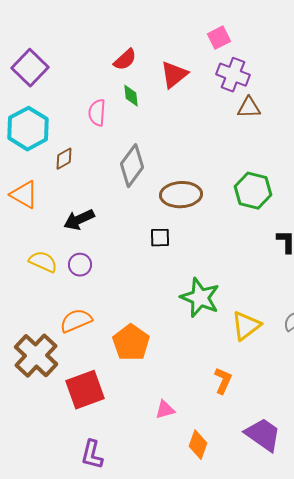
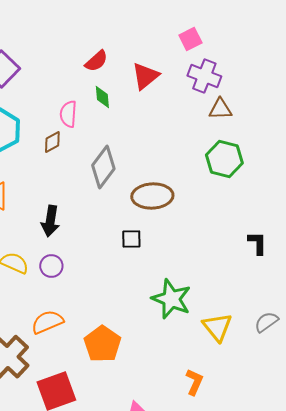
brown diamond: (64, 159) -> (52, 142), moved
green hexagon: (253, 191) -> (224, 159), moved
black arrow: (79, 220) -> (50, 221), turned -56
yellow triangle: (246, 326) -> (217, 327), turned -32

